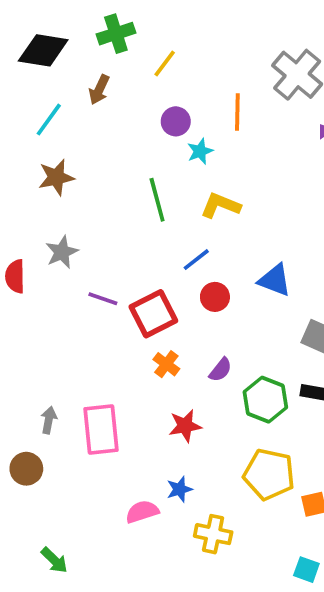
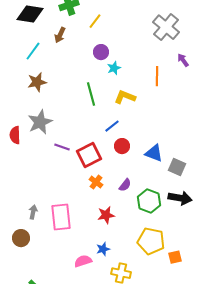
orange line: (237, 112) -> (157, 76), moved
gray star: (62, 252) -> (40, 122), size x1.4
blue triangle: (275, 280) -> (154, 153), moved

